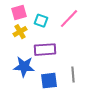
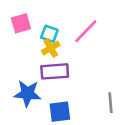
yellow cross: (20, 32) -> (51, 48), moved
gray line: (73, 75) -> (110, 103), moved

